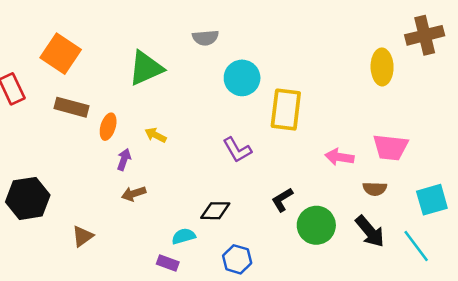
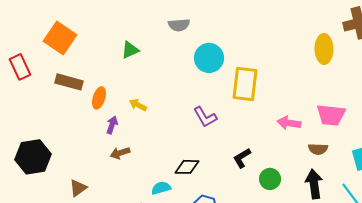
green triangle: (146, 68) -> (130, 50), size x0.6
green circle: (316, 225) -> (270, 179), size x0.7
black arrow: (370, 231) -> (314, 184), turned -148

